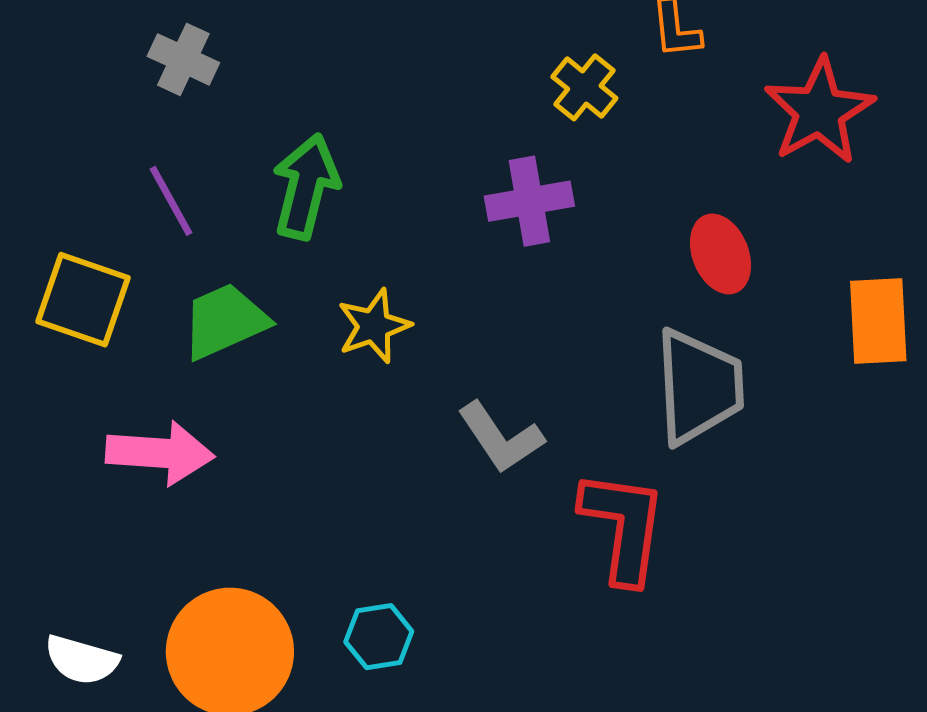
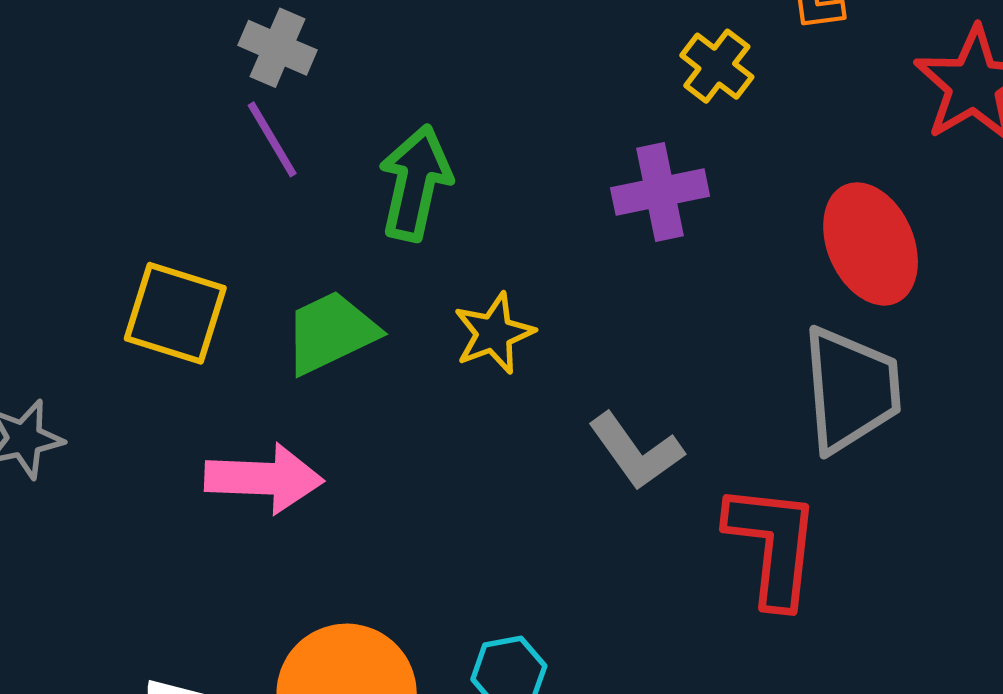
purple line: (171, 201) -> (272, 139), moved
red ellipse: (720, 254) -> (871, 244), size x1.4

